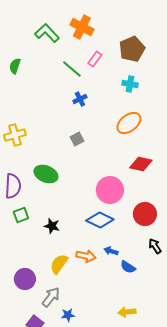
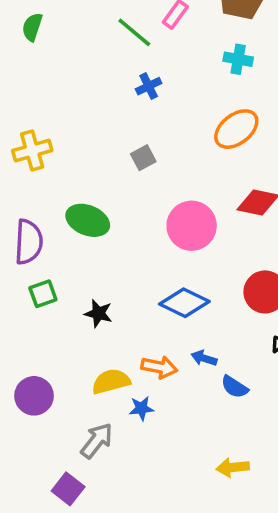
pink circle: (110, 190) -> (192, 226), moved
yellow semicircle: (59, 264) -> (111, 381), turned 40
purple circle: (25, 279) -> (34, 396), moved
blue star: (68, 315) -> (141, 408), moved

